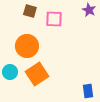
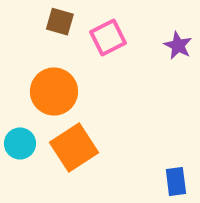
purple star: (89, 10) -> (178, 46), moved
pink square: (54, 19) -> (108, 38), turned -30

